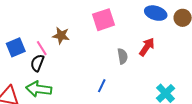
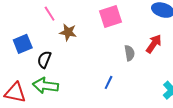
pink line: (42, 48) -> (50, 14), moved

